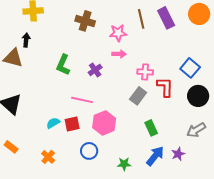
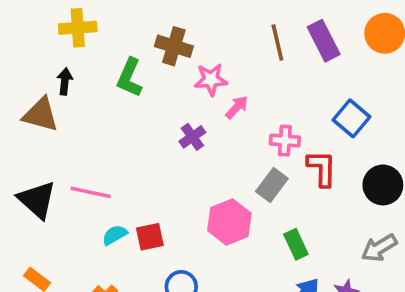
pink star: (118, 33) -> (211, 80), moved
pink arrow: (119, 54) -> (237, 107), turned -48
green L-shape: (63, 65) -> (129, 78), moved
blue square: (190, 68) -> (351, 118), moved
pink line: (82, 100) -> (91, 192), moved
pink hexagon: (104, 123) -> (229, 222), moved

